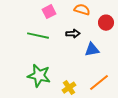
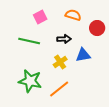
orange line: (99, 83) -> (59, 89), moved
yellow cross: (69, 88) -> (60, 62), moved

